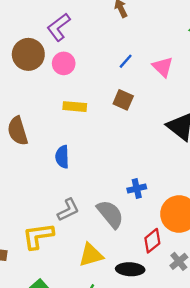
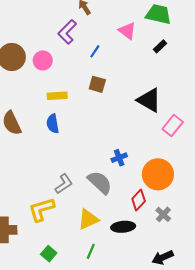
purple L-shape: (59, 27) -> (67, 32), moved
pink triangle: (163, 67) -> (127, 31), moved
blue semicircle: (62, 157) -> (53, 124), moved

